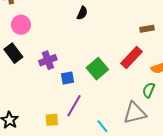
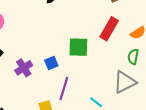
purple cross: (48, 60) -> (24, 68), moved
green square: (97, 69) -> (78, 47), turned -35

